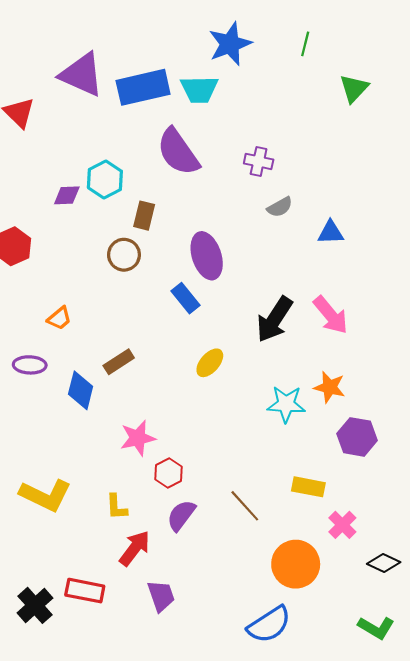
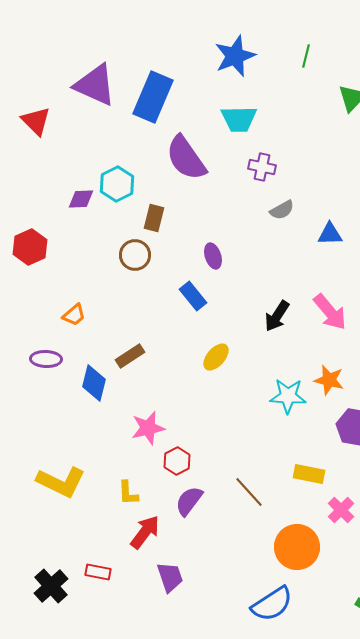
blue rectangle: (143, 87) -> (153, 97), turned -54
cyan trapezoid: (199, 89) -> (239, 119), moved
purple ellipse: (207, 256) -> (213, 256), size x0.6
black arrow: (274, 319) -> (277, 316), size x0.7
red rectangle: (85, 591) -> (98, 572), size x0.7

